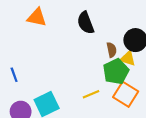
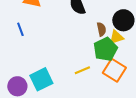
yellow triangle: (128, 59) -> (116, 37), turned -35
blue line: (14, 75) -> (20, 29), moved

